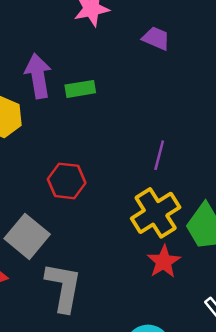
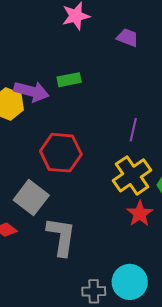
purple arrow: (38, 76) -> (31, 91), moved, turned 116
red hexagon: (67, 181) -> (61, 153), size x1.4

